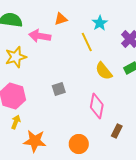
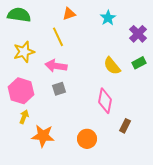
pink arrow: (40, 36) -> (56, 66), moved
yellow line: (87, 42) -> (58, 37), moved
gray square: (59, 89) -> (59, 89), moved

